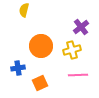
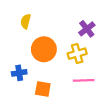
yellow semicircle: (24, 10) -> (26, 21), moved
orange square: (40, 83) -> (43, 89), turned 35

